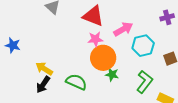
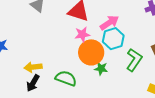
cyan hexagon: (143, 46) -> (113, 39), moved
yellow arrow: (44, 69) -> (33, 67), turned -36
green L-shape: (145, 82) -> (134, 60), moved

